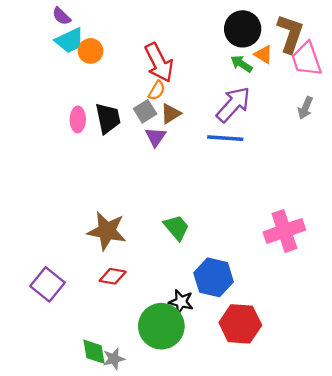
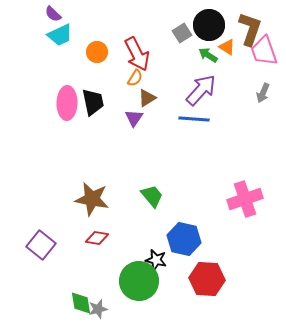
orange circle: (91, 51) -> (97, 52), moved
gray square: (145, 111) -> (182, 33), moved
pink ellipse: (78, 119) -> (67, 103), size x1.5

